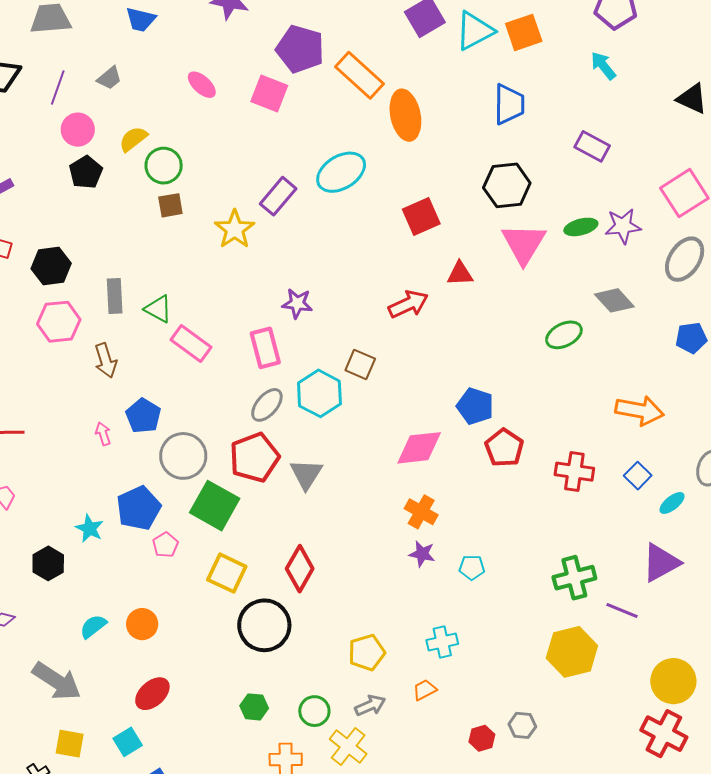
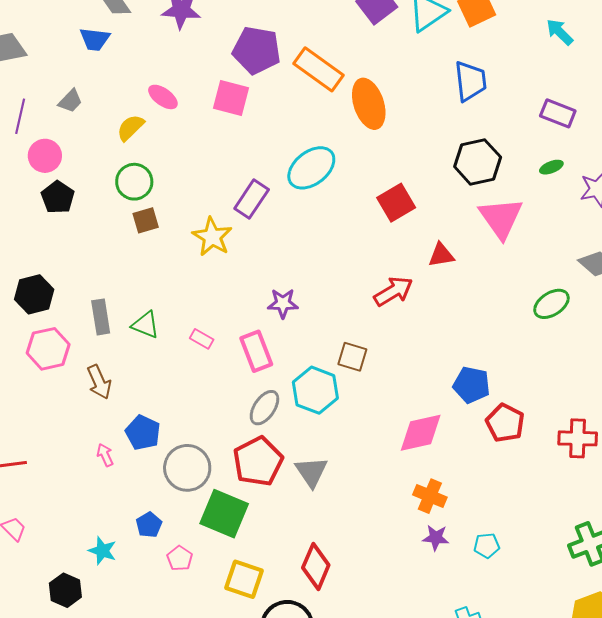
yellow semicircle: (133, 139) -> (130, 128), moved
green ellipse: (581, 227) -> (551, 167), moved, size x0.7
pink rectangle: (191, 343) -> (202, 339), moved, size x0.6
blue pentagon: (139, 508) -> (149, 525), size x0.6

